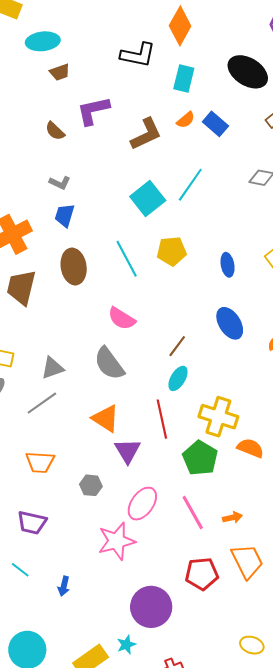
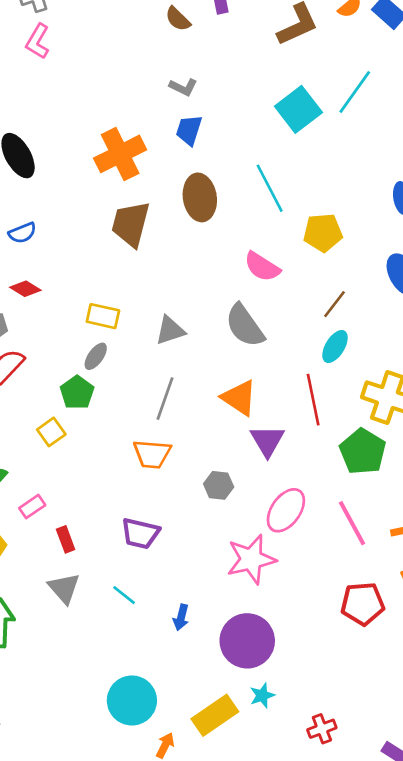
yellow pentagon: (172, 251) -> (323, 233), moved
gray line: (42, 403) -> (165, 399), moved, turned -36
purple circle: (151, 607) -> (247, 641), moved

